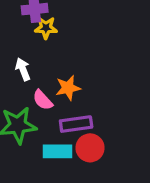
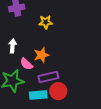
yellow star: (46, 28) -> (46, 22), moved
white arrow: (23, 69) -> (13, 46), turned 32

